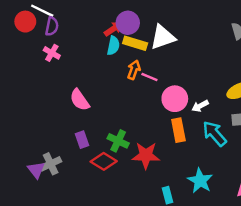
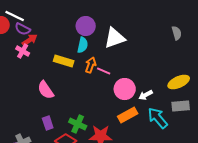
purple semicircle: (52, 26) -> (23, 29), turned 105
red arrow: (113, 29) -> (30, 40), moved
yellow rectangle: (135, 43) -> (64, 61), moved
cyan semicircle: (113, 46) -> (83, 45), moved
orange rectangle: (178, 130) -> (128, 115), turned 72

